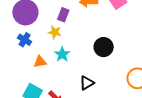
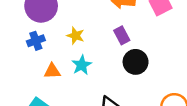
purple rectangle: (63, 15) -> (122, 35), moved, turned -56
blue cross: (25, 40) -> (36, 41), turned 32

